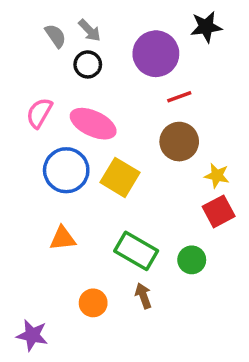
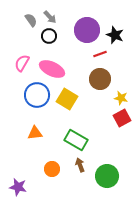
black star: (206, 27) -> (115, 35), moved, turned 30
green circle: (192, 260) -> (107, 176), moved, size x1.5

